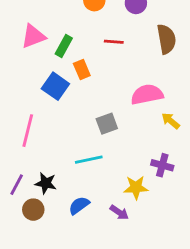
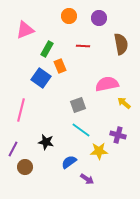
pink triangle: (33, 36) -> (25, 30), moved
cyan line: (89, 160) -> (81, 130), moved, turned 48
black star: (46, 183) -> (46, 142), moved
blue semicircle: (79, 205) -> (69, 162), moved
purple arrow: (119, 212) -> (87, 179), moved

